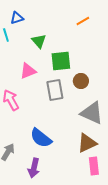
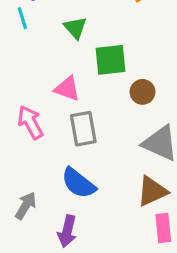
pink triangle: (28, 71) -> (67, 89), moved, turned 42
gray rectangle: (55, 90) -> (83, 129), moved

